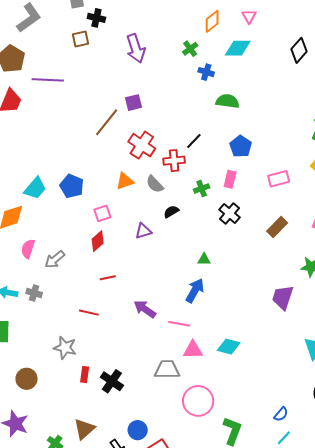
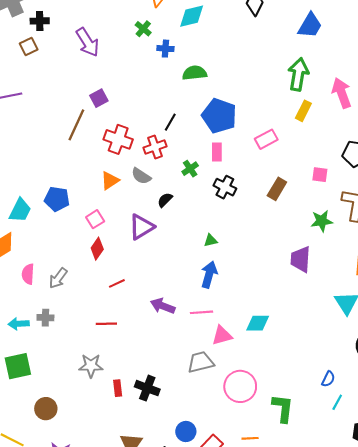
blue pentagon: (241, 146) -> (219, 116), size x1.5
purple triangle: (143, 231) -> (141, 227), size x1.5
brown circle: (26, 379) -> (46, 409), moved

